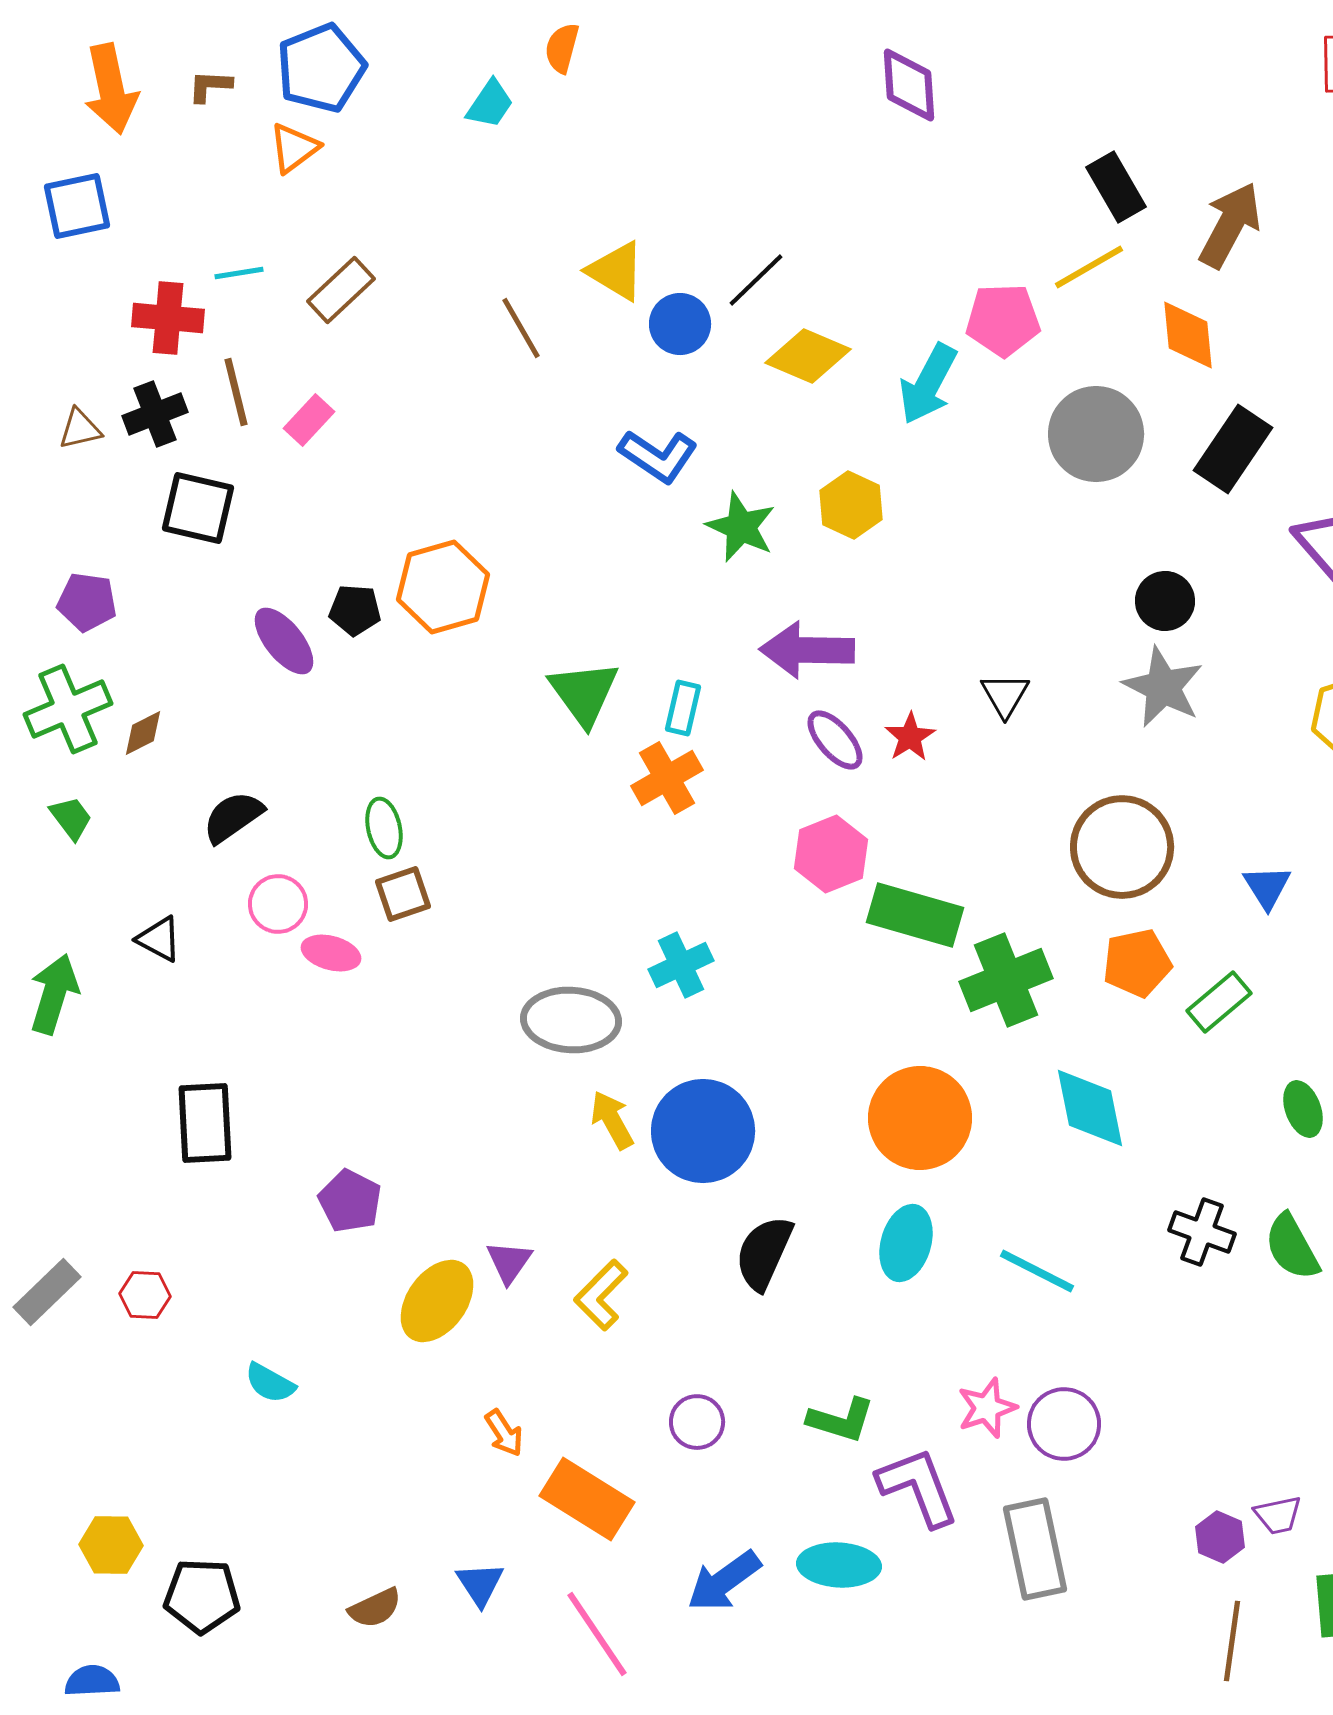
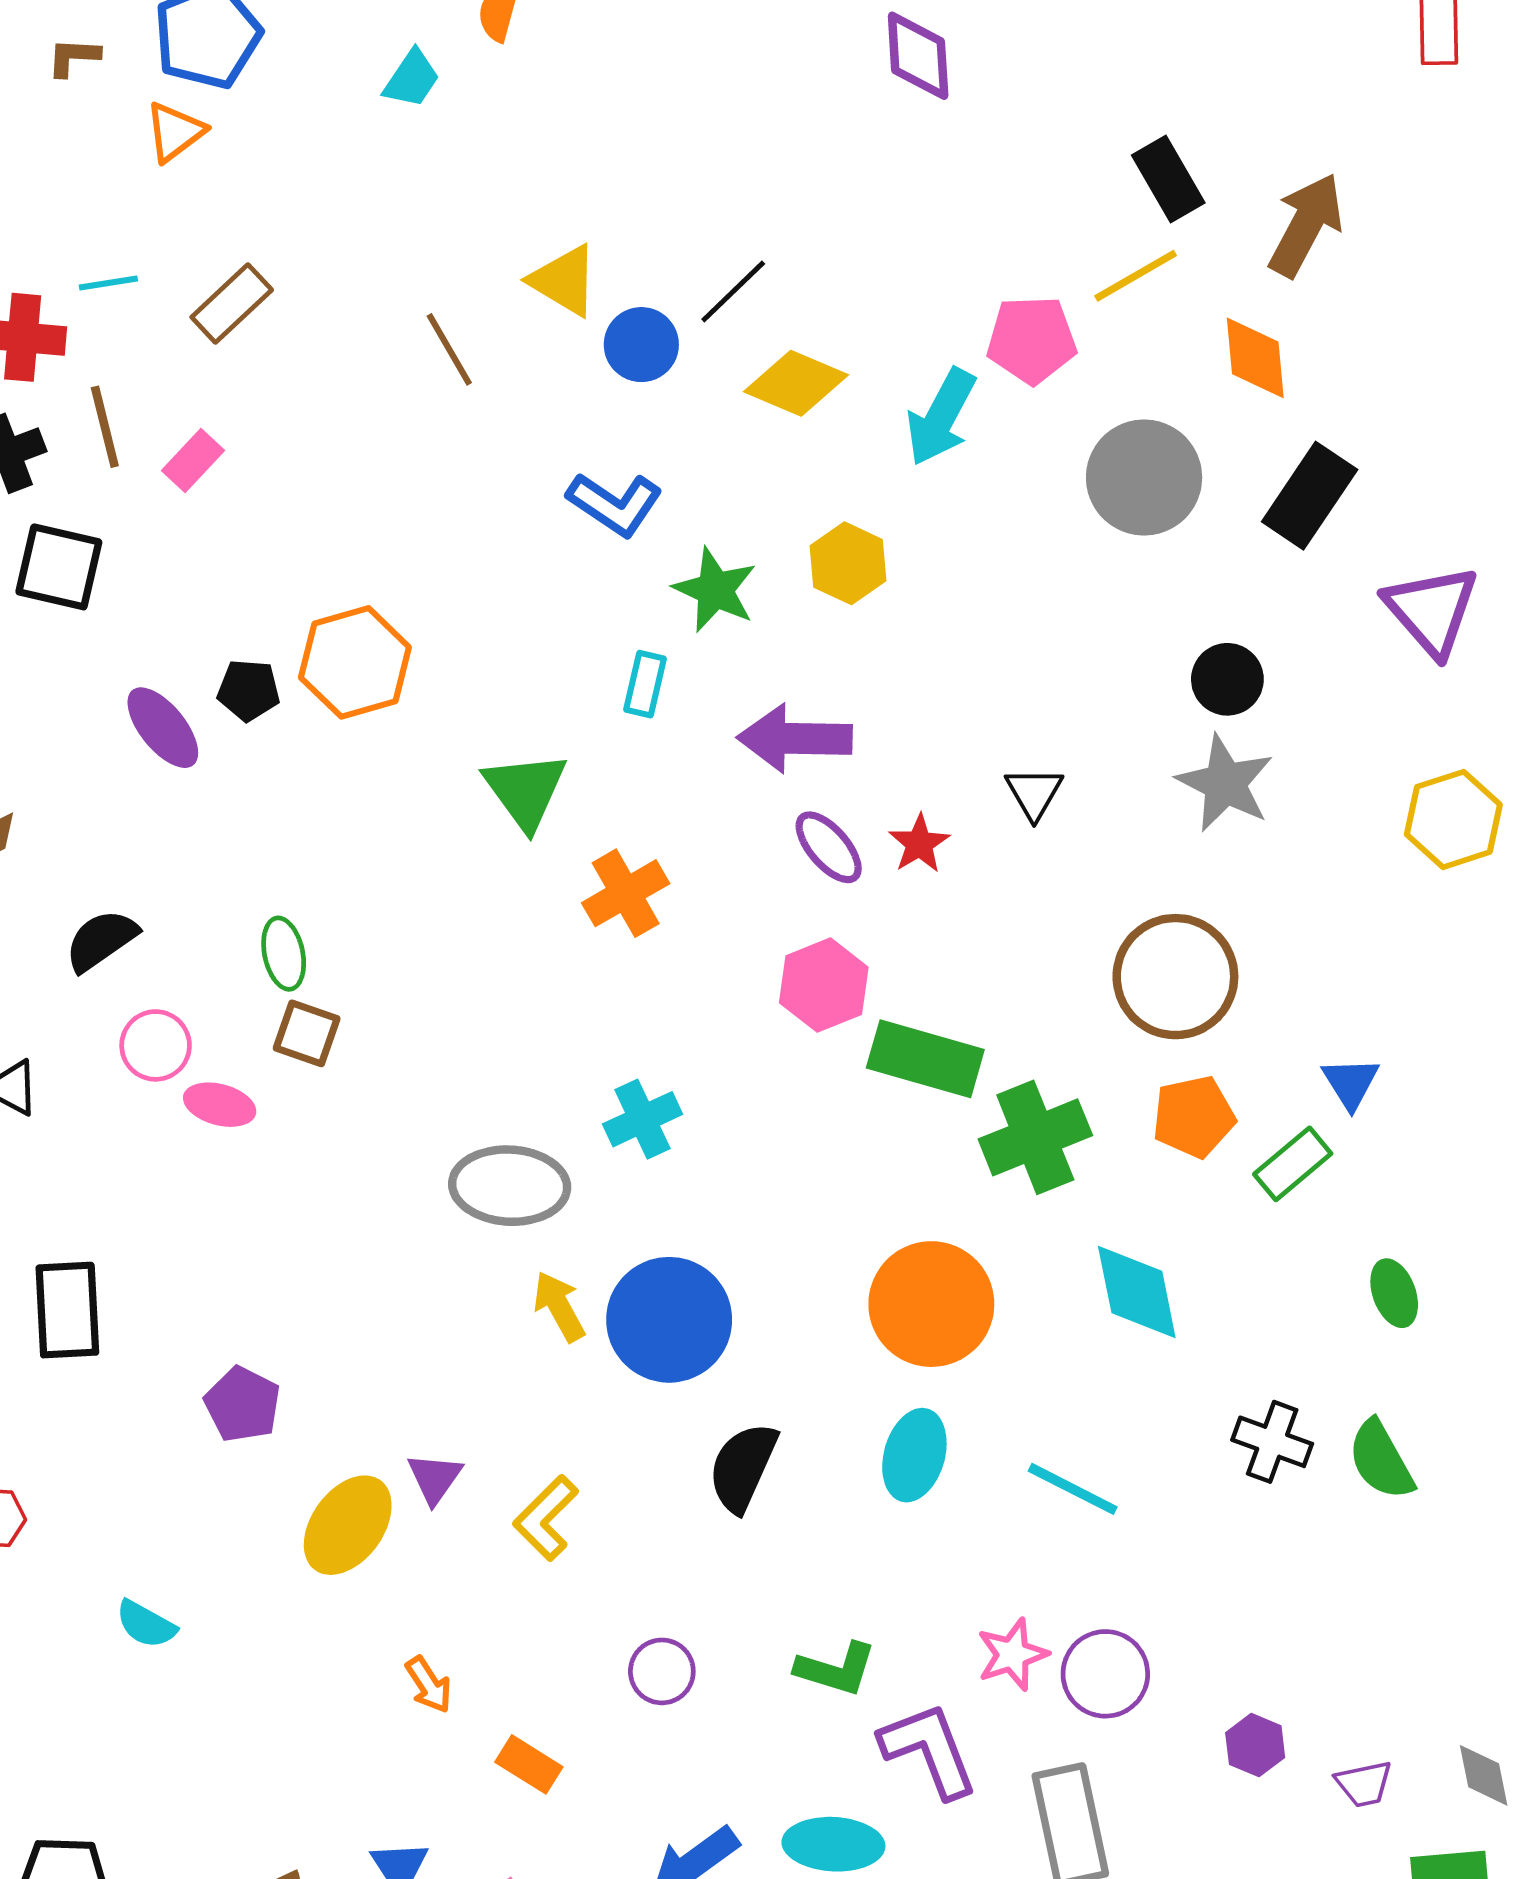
cyan rectangle: (683, 708) -> (645, 684), moved
blue triangle: (1267, 887) -> (1351, 1083), moved
brown square: (403, 894) -> (307, 1033), turned 38
orange rectangle: (587, 1499) -> (529, 1764), size x0.6
purple hexagon: (1220, 1537) -> (1255, 1745), moved

